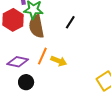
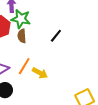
brown semicircle: (36, 26) -> (22, 36), size x0.6

